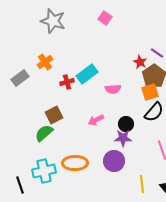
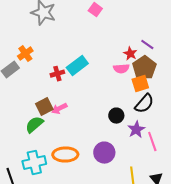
orange cross: (45, 62) -> (25, 54), moved
pink semicircle: (113, 89) -> (121, 69), moved
pink arrow: (96, 120) -> (59, 109), moved
purple star: (123, 138) -> (136, 130), moved, turned -30

